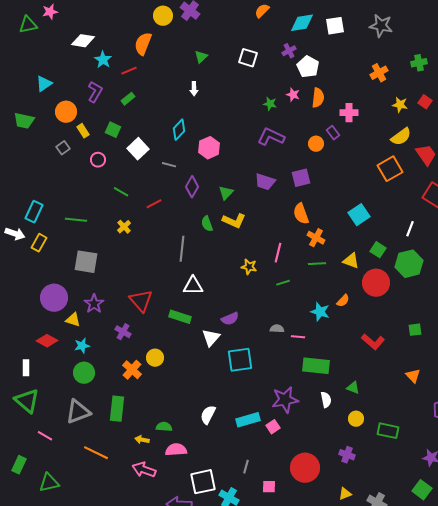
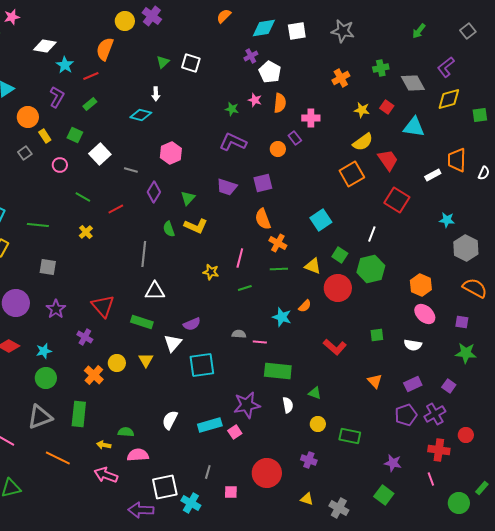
white square: (248, 58) -> (191, 63), moved
cyan diamond: (179, 130) -> (141, 115), moved, turned 60
gray square: (86, 262) -> (48, 267), size x0.7
yellow triangle: (73, 320) -> (146, 360), moved, turned 42
yellow triangle: (345, 494) -> (307, 499), turned 40

